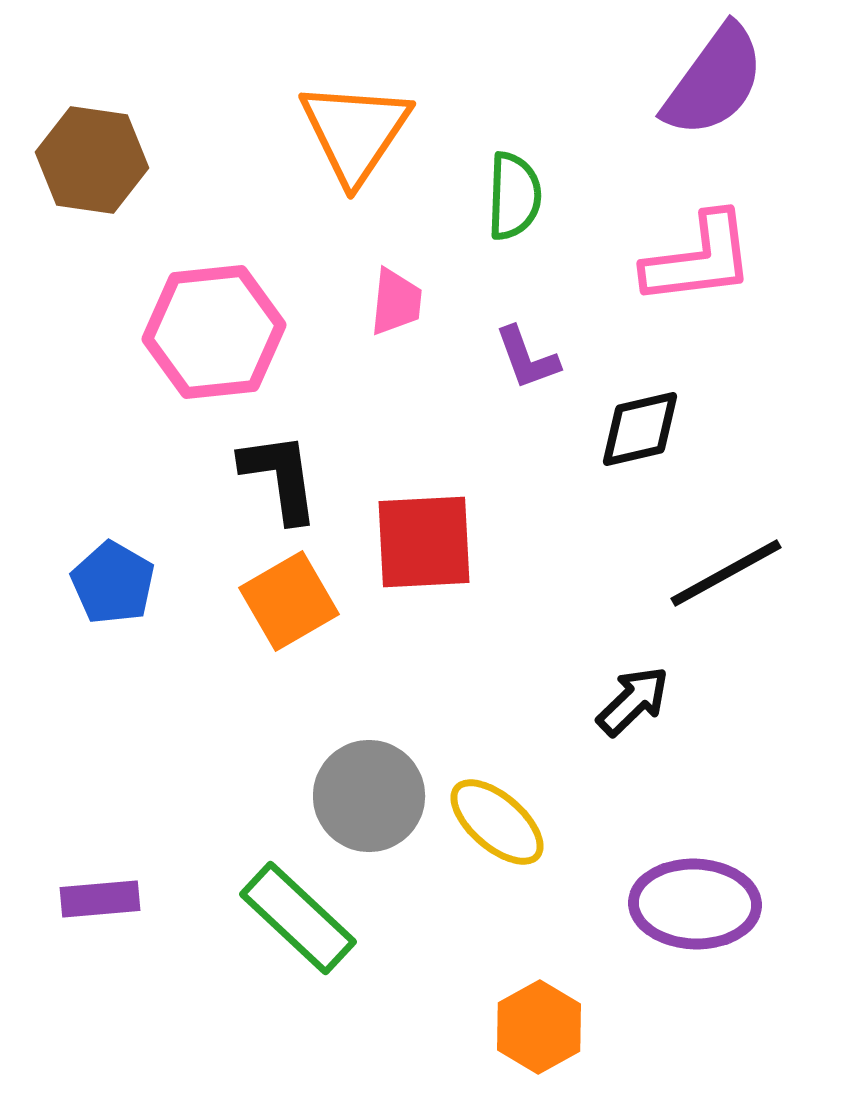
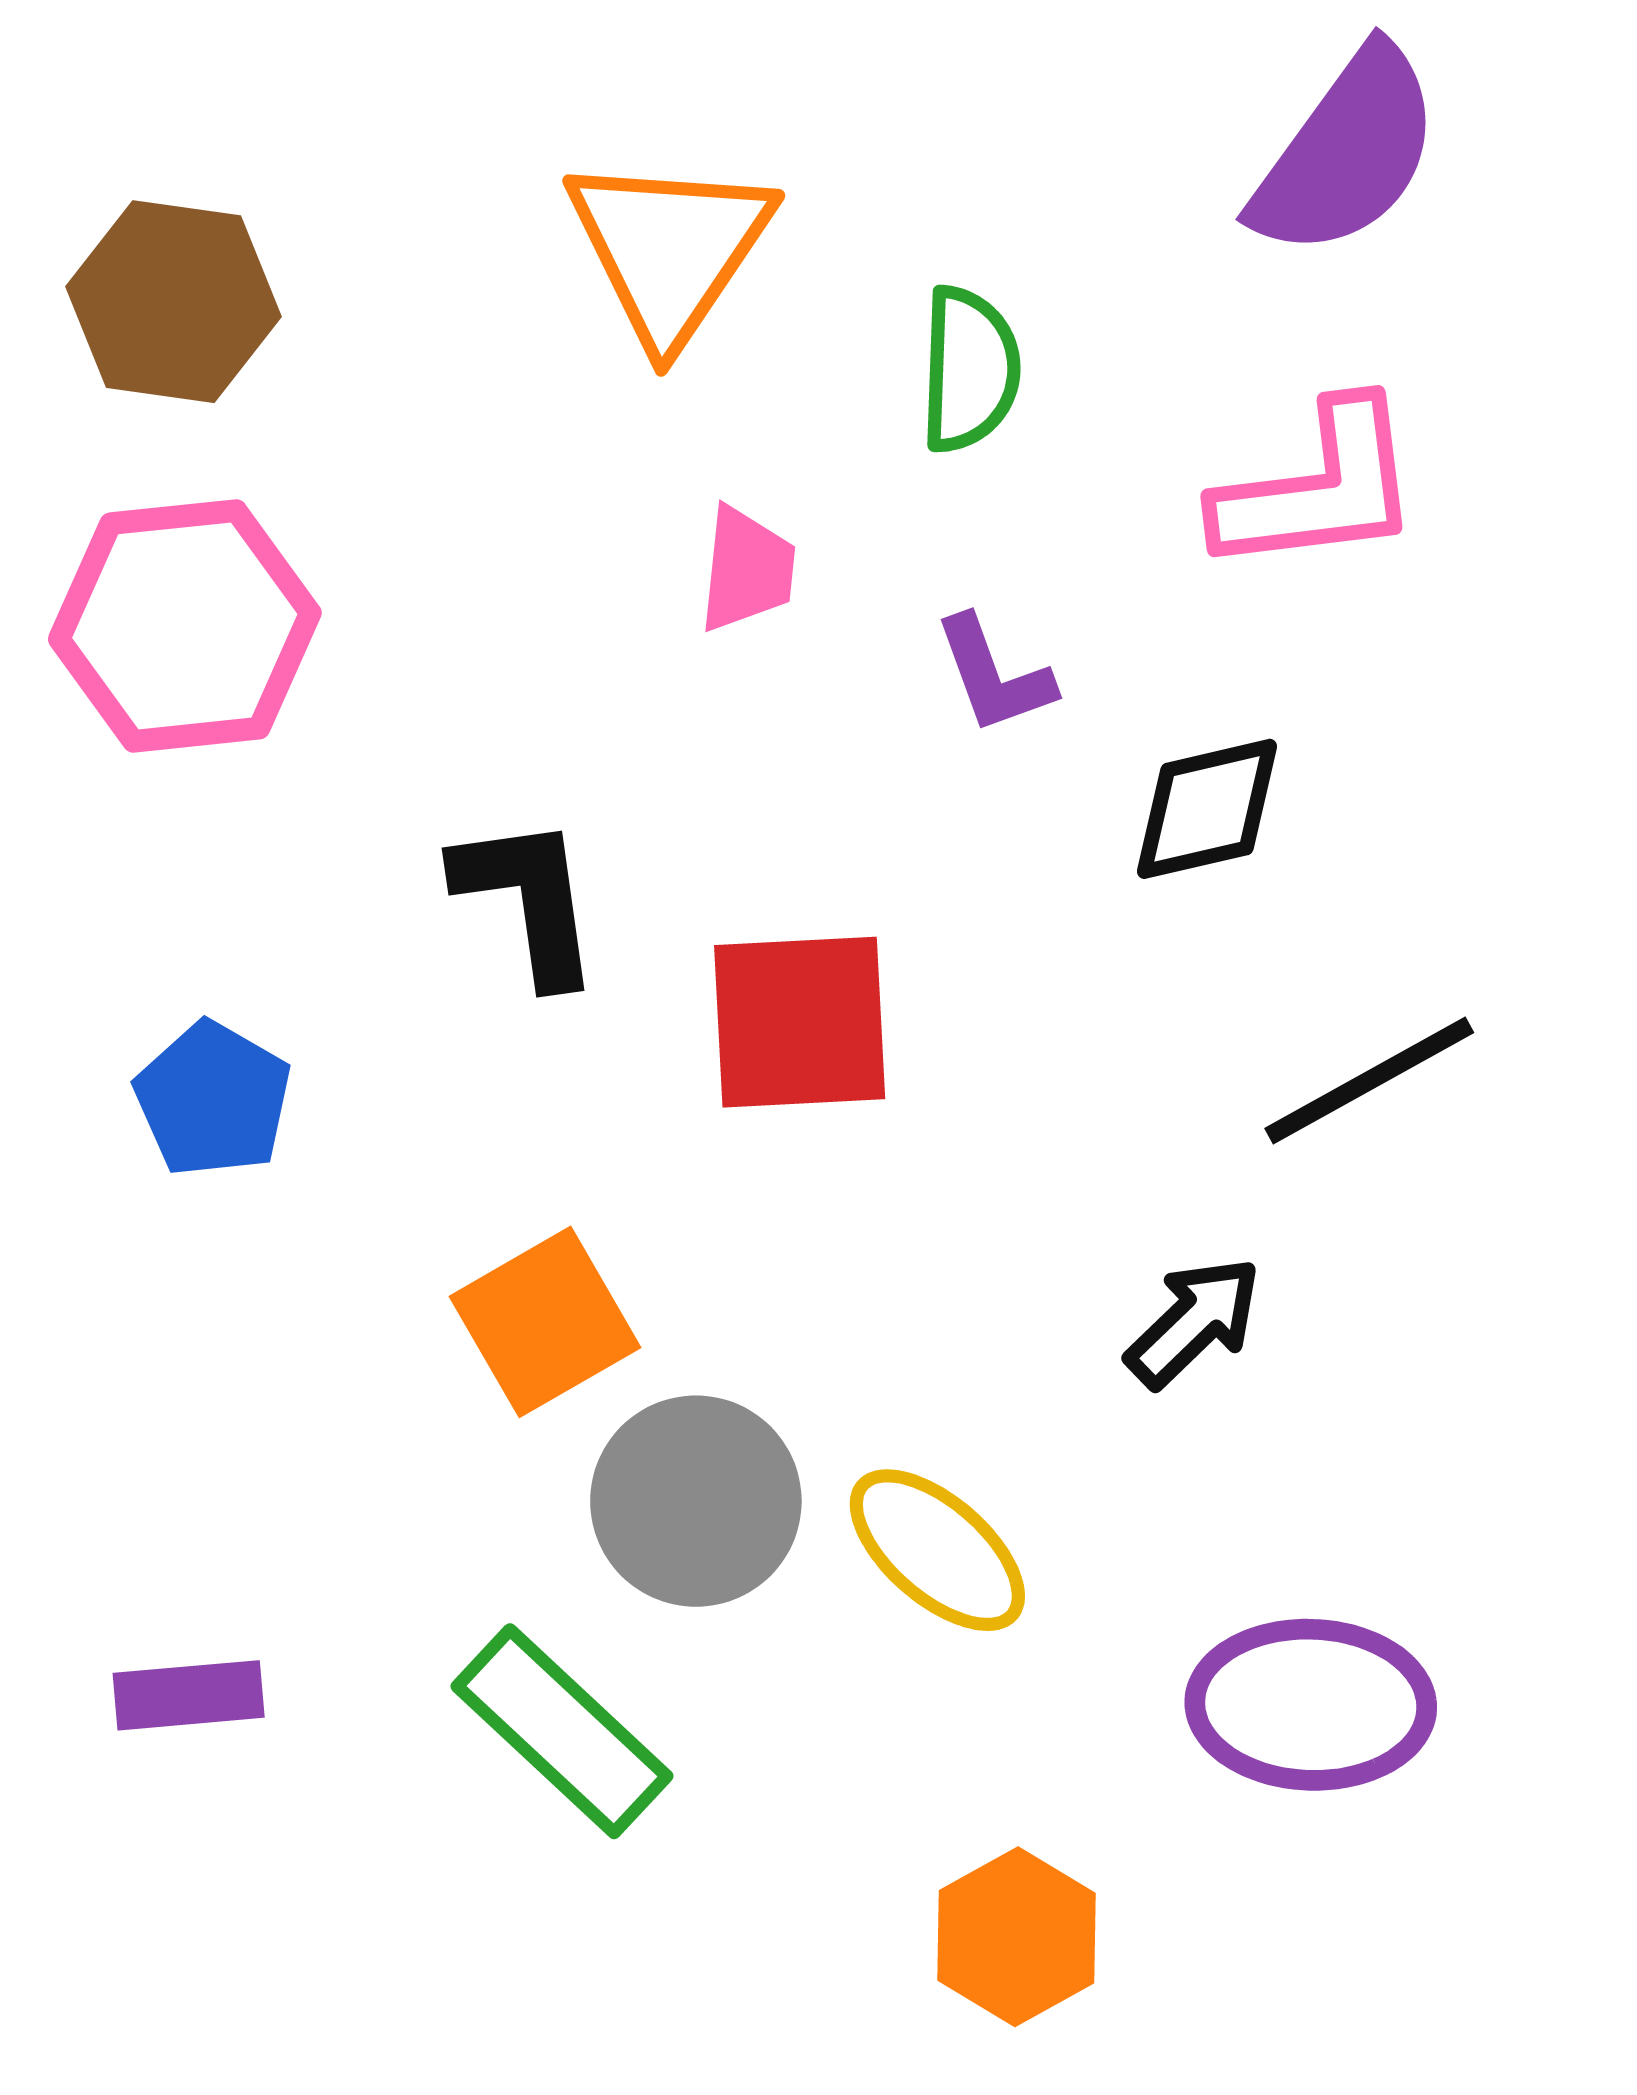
pink hexagon: (214, 332) -> (185, 626), moved
orange square: (289, 601) -> (545, 1322), moved

